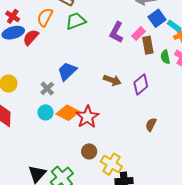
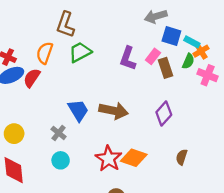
blue square: (157, 18) -> (171, 36), turned -30
green semicircle: (165, 57) -> (188, 61), moved, turned -136
blue trapezoid: (67, 71) -> (78, 110), turned 110
brown arrow: (112, 80) -> (114, 111), moved, size x1.4
orange diamond: (68, 113) -> (134, 158), moved

